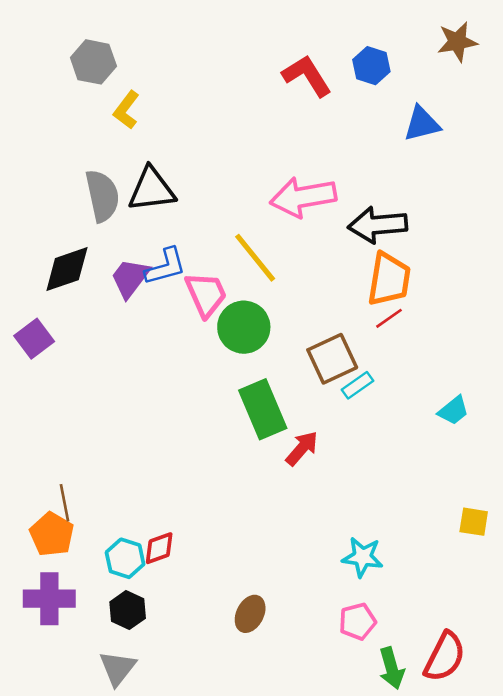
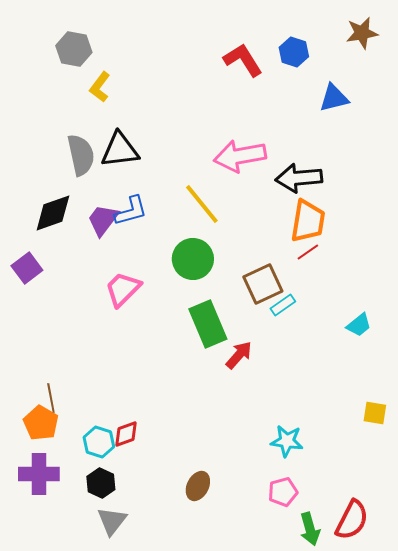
pink trapezoid: (206, 294) -> (123, 289), moved, turned -111
gray triangle: (117, 668) -> (112, 521), moved

